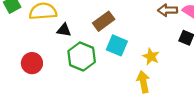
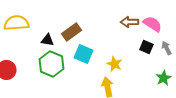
black triangle: (64, 30) -> (47, 40), moved

